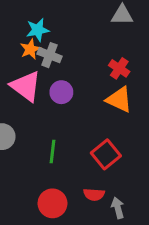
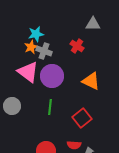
red cross: (119, 68) -> (77, 46), moved
purple circle: (61, 92) -> (52, 76), size x1.5
green line: (52, 151) -> (50, 107), moved

